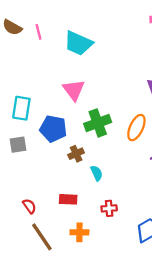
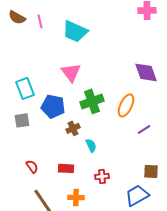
cyan rectangle: (21, 108) -> (25, 88), turned -30
red semicircle: (29, 206) -> (32, 166), moved

